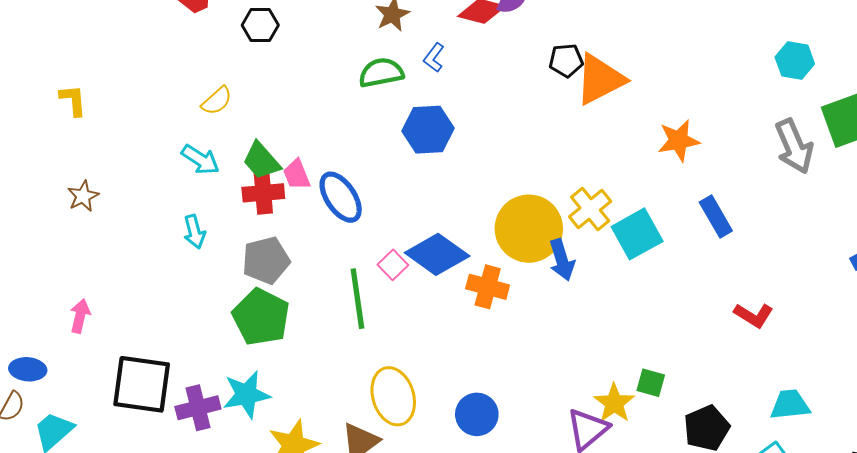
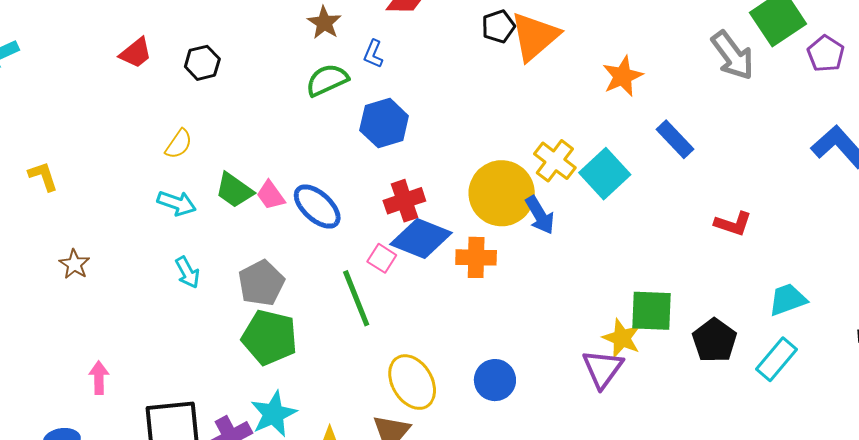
red cross: (263, 193) -> (404, 201), moved
green square: (651, 383) -> (652, 311), size x1.6

